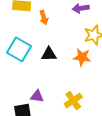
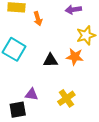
black triangle: (49, 54) -> (51, 60), moved

